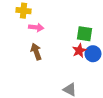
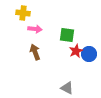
green square: (85, 34) -> (67, 35), moved

